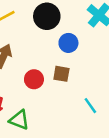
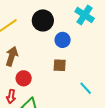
red circle: (34, 79) -> (24, 78), moved

